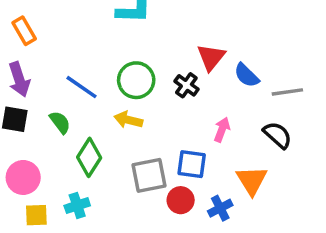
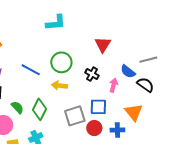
blue semicircle: (247, 75) -> (128, 71), moved
black cross: (186, 85) -> (92, 74), moved
green semicircle: (60, 122) -> (17, 107), moved
blue cross: (220, 208) -> (117, 130), turned 32

